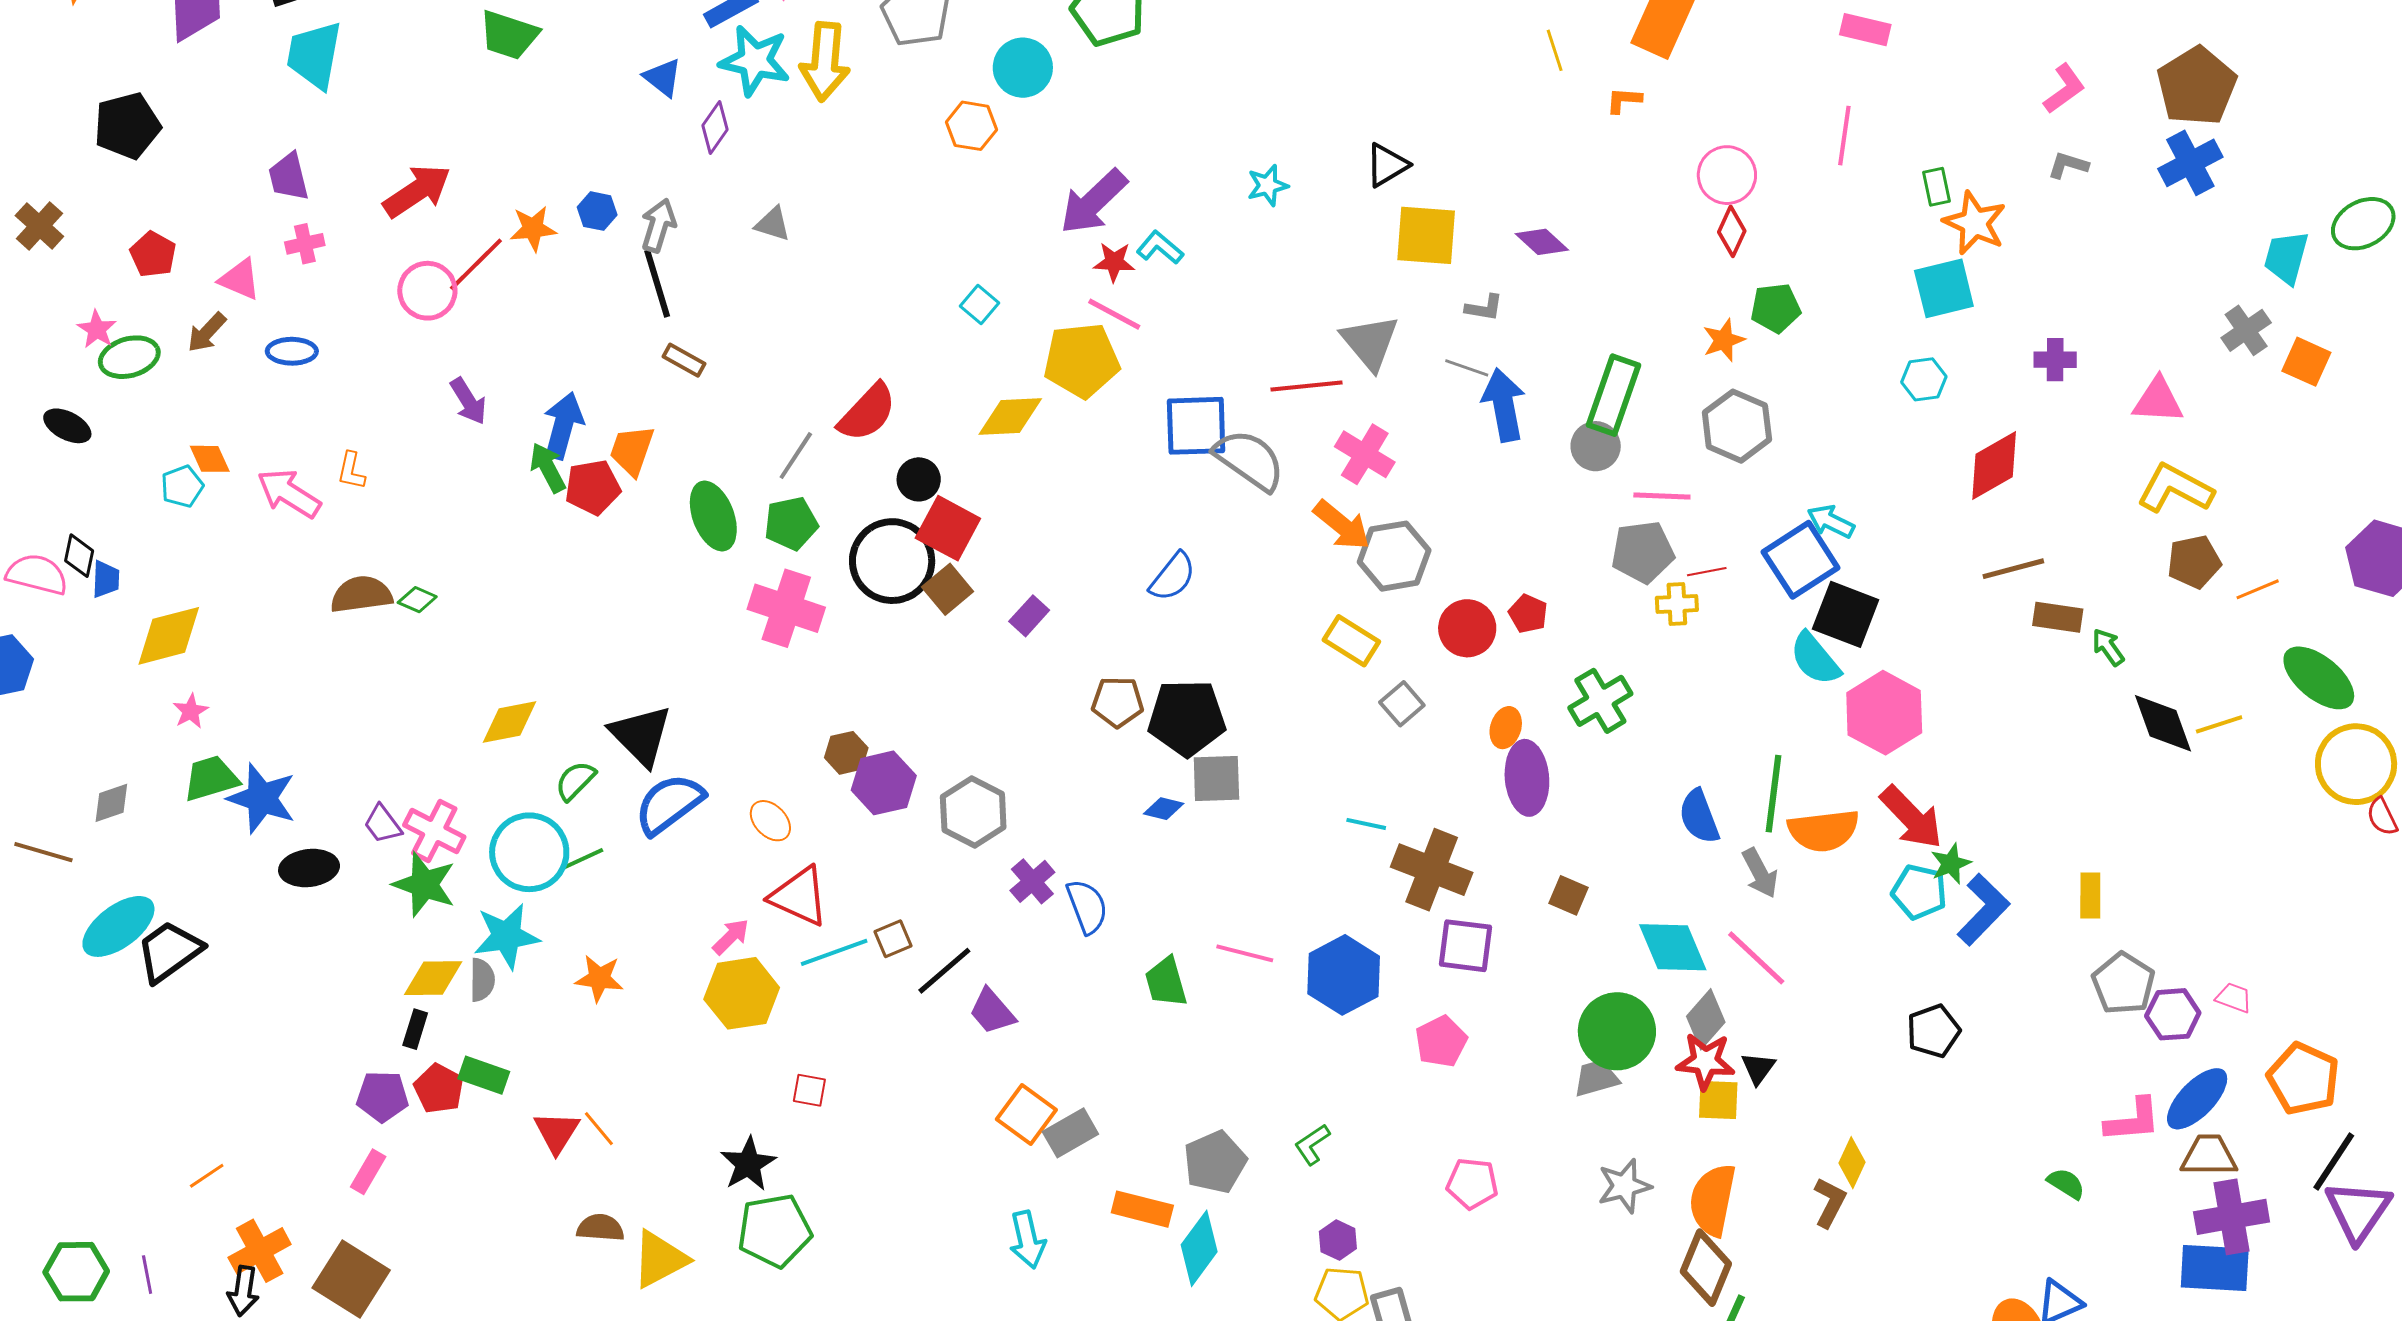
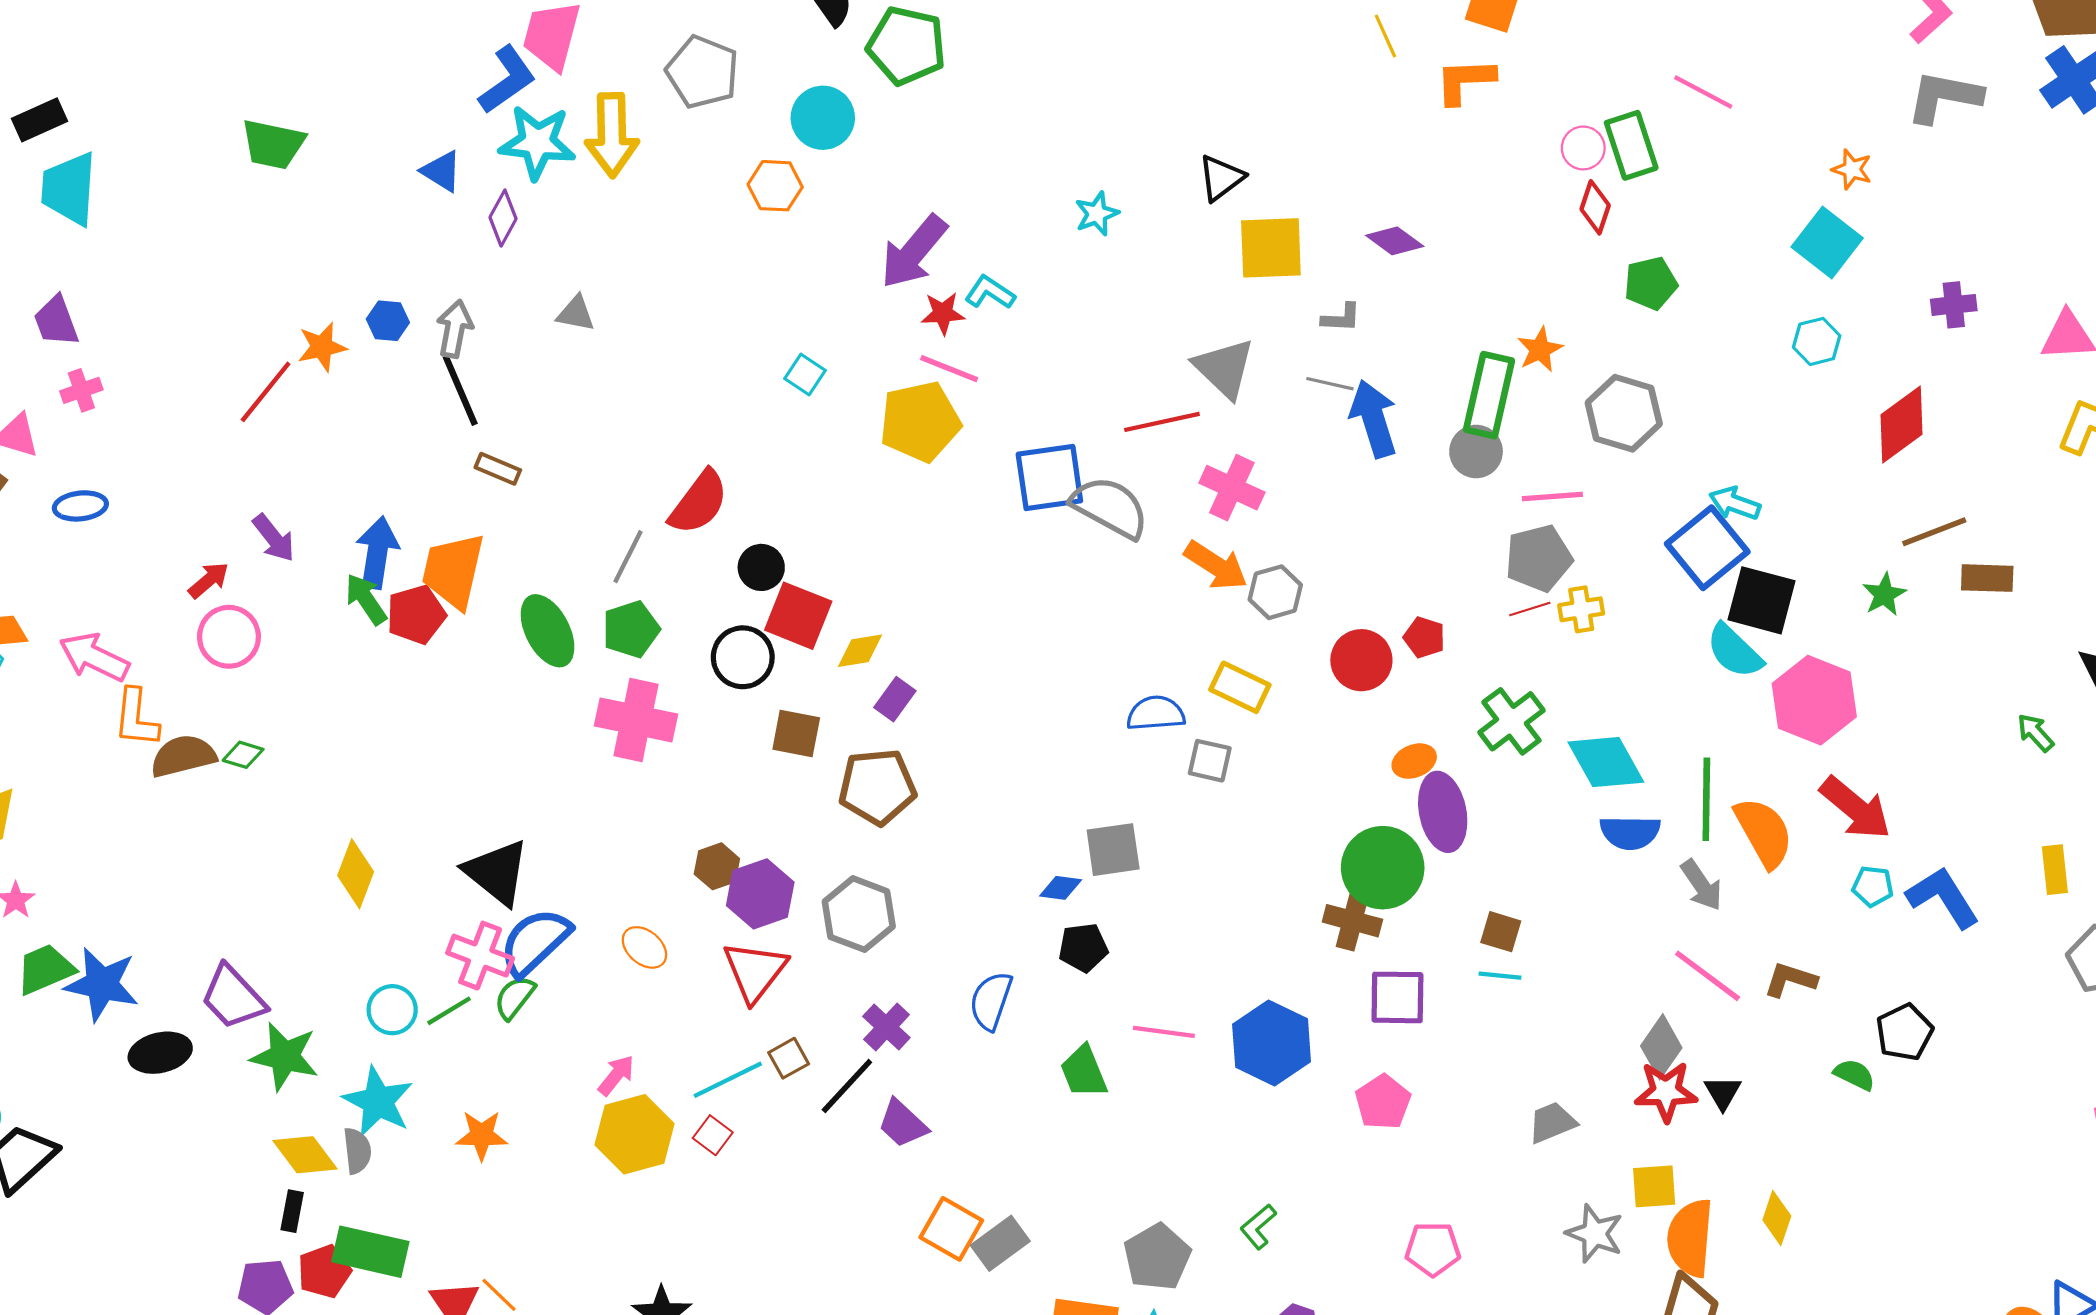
orange L-shape: (1624, 100) -> (1465, 81), size x1.6
pink line: (1844, 136) -> (1703, 92), turned -64
gray L-shape: (2068, 165) -> (1944, 97), size x1.8
pink circle: (1727, 175) -> (1583, 148), size x0.7
green rectangle: (1937, 187) -> (1631, 145), moved, size x1.6
red arrow: (417, 191) -> (209, 580), moved, size x0.6
orange star: (1975, 223) -> (1852, 169), size x0.6
cyan square: (1944, 288) -> (1827, 242), turned -32
pink circle: (427, 291) -> (229, 637), moved
orange star: (1724, 340) -> (1540, 349), moved
yellow diamond: (1010, 416) -> (860, 651), moved, size x0.7
orange trapezoid: (632, 450) -> (453, 571), size x1.4
orange L-shape: (351, 471) -> (136, 718), moved, size x1.5
gray hexagon: (1394, 556) -> (1275, 592), size x0.7
black circle: (892, 561) -> (743, 657), size x0.7
red line: (1707, 572) -> (1530, 609), moved
blue semicircle: (1173, 577) -> (1156, 713), moved, turned -126
brown square: (948, 589) -> (796, 733), moved, turned -33
green arrow: (2108, 647) -> (2035, 733), moved
brown pentagon: (1118, 702) -> (877, 787), moved, size x1.4
gray square: (1402, 704) -> (1210, 761), moved, turned -30
black pentagon: (1187, 718) -> (1083, 948), moved, size x0.6
yellow diamond: (509, 722) -> (356, 874), turned -52
orange ellipse: (1506, 728) -> (1414, 761), turned 57
green semicircle: (575, 781) -> (515, 998), moved
blue semicircle: (1699, 817) -> (1630, 832), turned -62
purple trapezoid: (383, 824) -> (233, 997), size x1.6
cyan line: (1366, 824) -> (1500, 976), moved
orange semicircle: (1823, 830) -> (1764, 832), turned -106
pink cross: (434, 831) -> (480, 956), moved
cyan circle: (529, 852) -> (392, 1010), size x0.6
green star: (1951, 864) -> (1884, 595), moved
brown cross: (1432, 870) -> (1352, 921), size x0.7
purple cross: (1032, 881) -> (886, 1027), moved
cyan pentagon: (1919, 892) -> (1873, 886), size x0.7
red triangle: (799, 896) -> (755, 971), moved, turned 50
blue semicircle: (1087, 907) -> (991, 1001), turned -134
blue L-shape: (1983, 910) -> (1943, 897), turned -70
cyan star: (507, 936) -> (378, 1101), turned -30
cyan diamond: (1673, 947) -> (1606, 762), moved
yellow diamond: (433, 978) -> (305, 1155), turned 60
green circle: (1617, 1031) -> (1383, 868), moved
green rectangle: (484, 1075) -> (370, 1252), size x1.4
red pentagon: (439, 1089) -> (324, 1271), turned 30
red square: (809, 1090) -> (713, 1135), moved, turned 33
yellow square: (1718, 1100) -> (1654, 1186), moved
yellow diamond: (1852, 1163) -> (1777, 1218), moved
green semicircle: (2066, 1184) -> (1854, 1075), moved
gray star: (1624, 1186) -> (1595, 1234), turned -30
brown L-shape: (1830, 1202) -> (1790, 980), moved, turned -93

